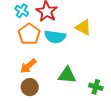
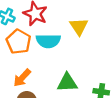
yellow triangle: (83, 27) -> (79, 27), turned 36

